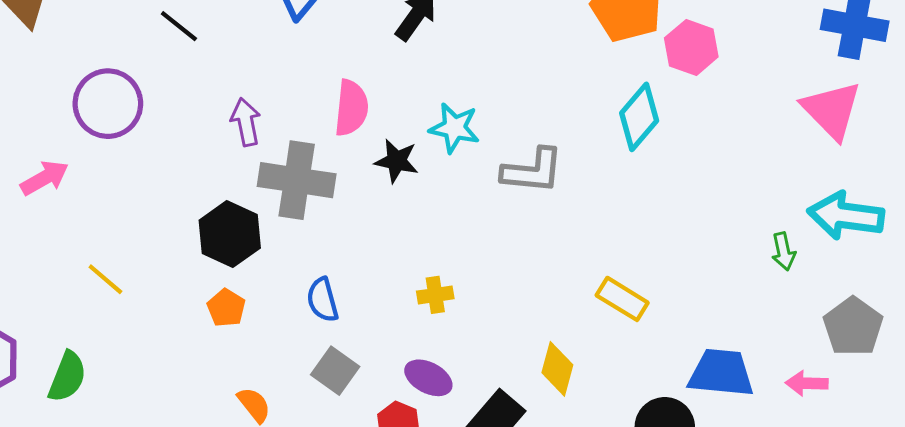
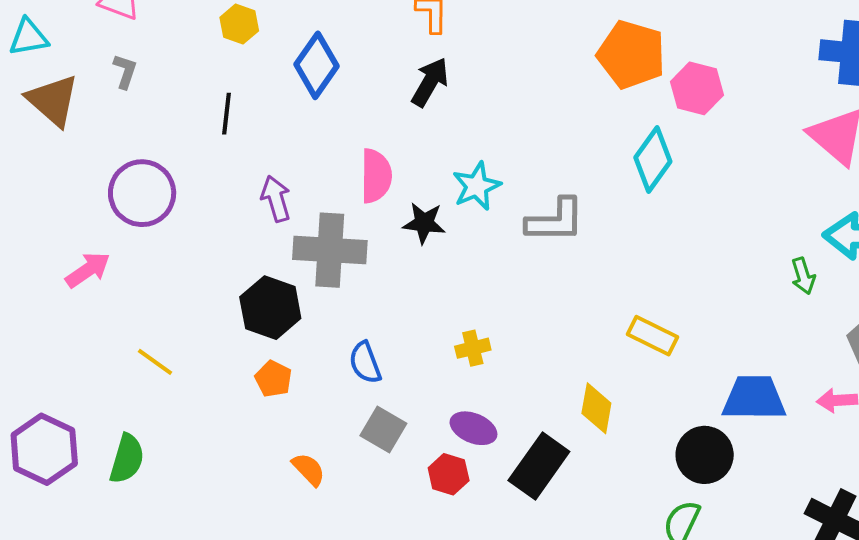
black line: (179, 26) -> (226, 114), moved, turned 63
cyan star: (454, 128) -> (477, 186), turned -30

